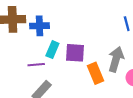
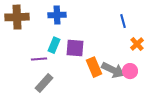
blue cross: (39, 26) -> (57, 15), moved
gray arrow: (116, 59) -> (113, 70), moved, turned 100

